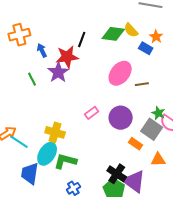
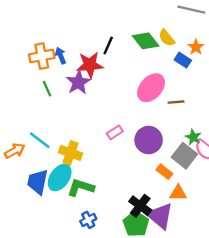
green diamond: (113, 34) -> (146, 41), turned 40
orange cross: (19, 35) -> (42, 56), moved
cyan line: (19, 142) -> (40, 140), moved
orange triangle: (158, 160) -> (178, 193), moved
blue trapezoid: (30, 174) -> (38, 182), moved

